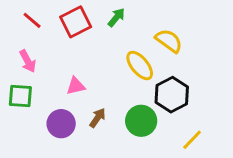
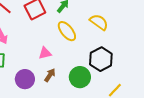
yellow ellipse: (140, 65) -> (67, 31), moved
pink triangle: (76, 86) -> (45, 53), moved

